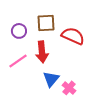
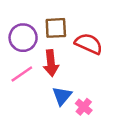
purple circle: (19, 31) -> (23, 38), size x1.5

